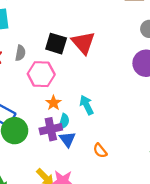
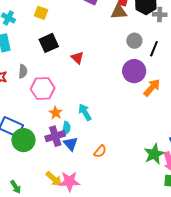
red triangle: (83, 43) -> (77, 58), size x0.6
black square: (56, 44) -> (49, 43), moved, turned -36
orange semicircle: (100, 151) -> (100, 151), turned -96

